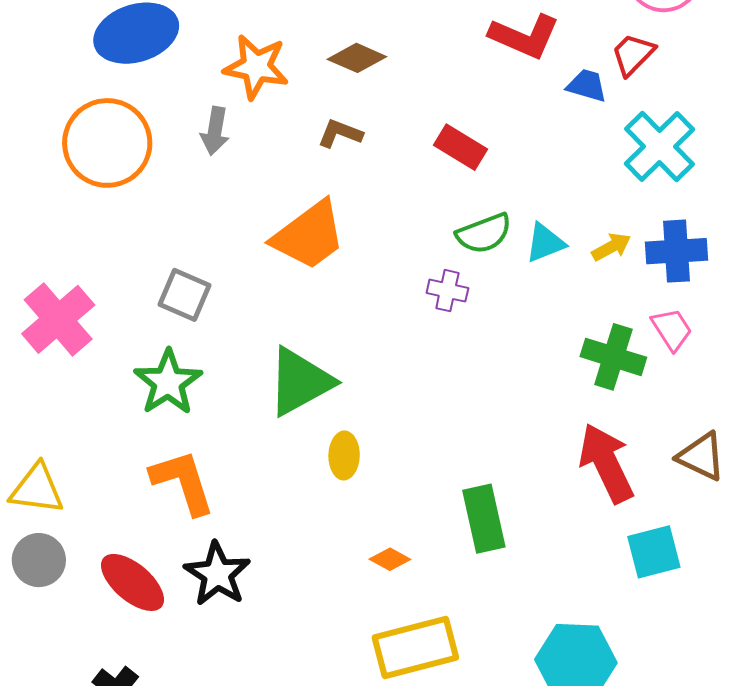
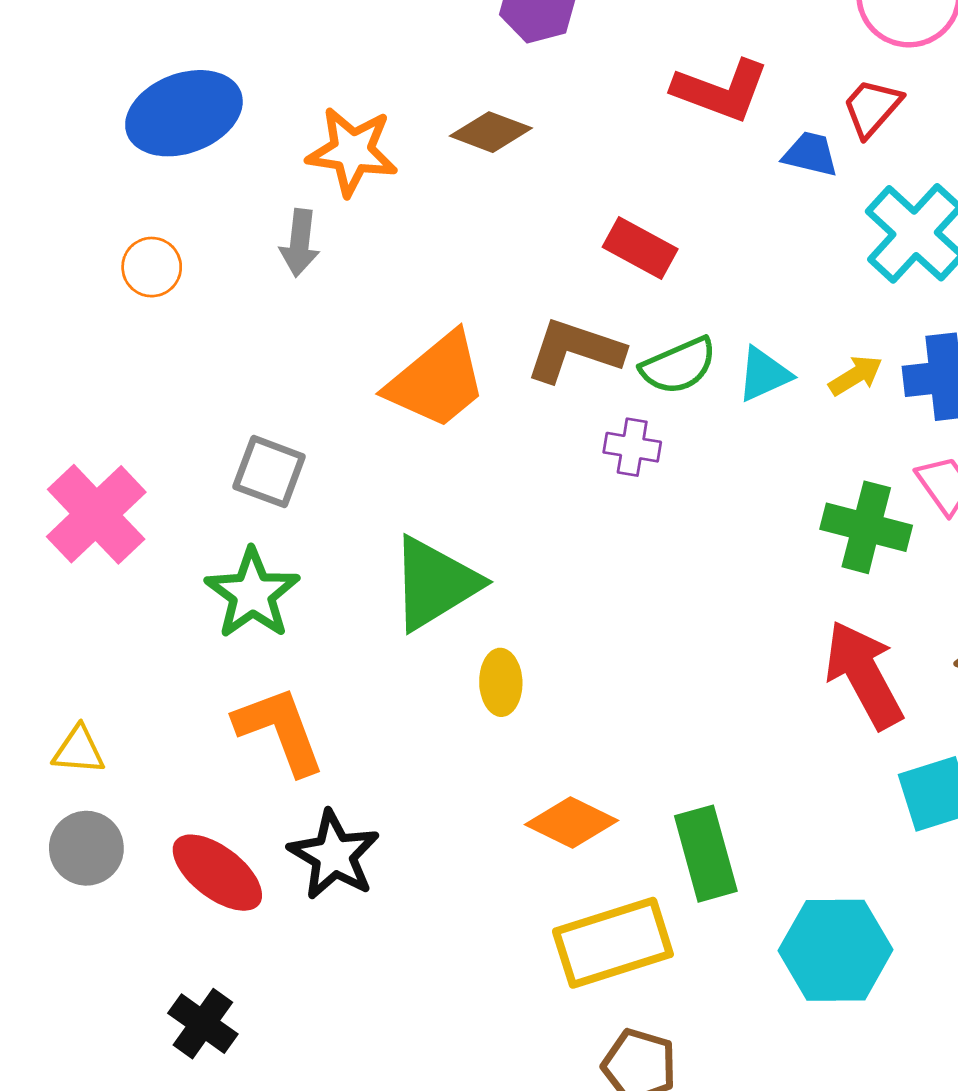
brown L-shape: (340, 133) -> (575, 350), moved, size x1.6
orange circle: (107, 143) -> (152, 267), size x0.5
yellow triangle: (37, 489) -> (79, 750), size x0.7
green rectangle: (484, 519) -> (706, 854), moved
orange diamond: (390, 559) -> (572, 823), size x1.6

